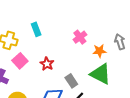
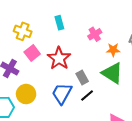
cyan rectangle: (36, 29) -> (59, 23), moved
red star: (47, 64) -> (59, 58), size x1.6

